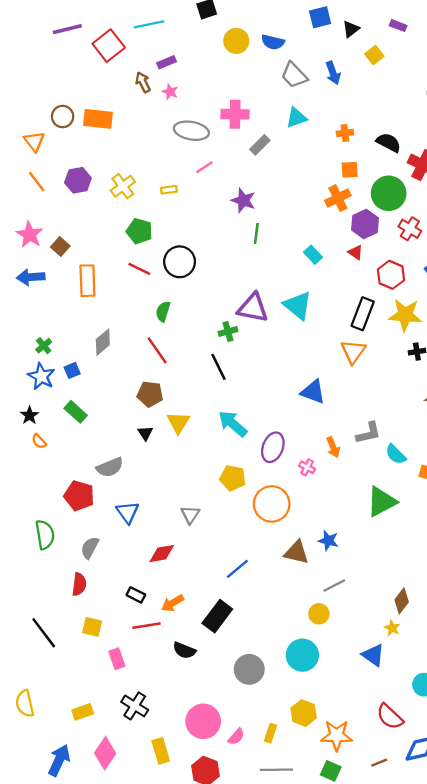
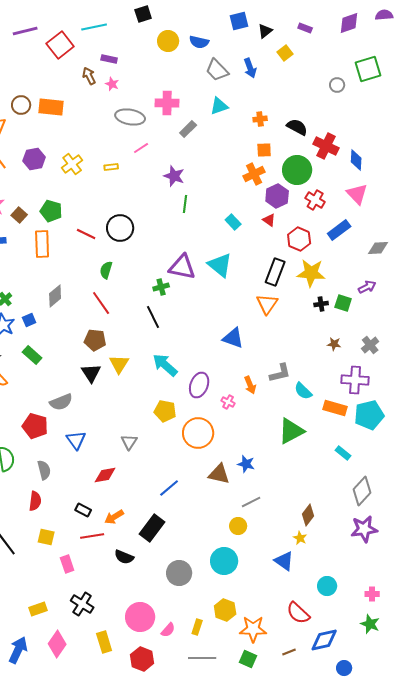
purple rectangle: (167, 62) -> (109, 59), turned 35
green pentagon: (139, 231) -> (51, 211), moved
black triangle: (145, 433) -> (91, 373), size x1.5
gray semicircle: (90, 548) -> (44, 470), turned 138

